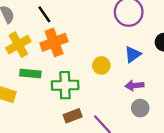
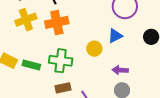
blue triangle: (133, 54) -> (115, 36), moved
green rectangle: (30, 73) -> (31, 65), moved

